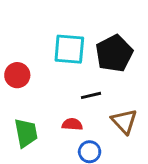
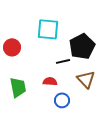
black pentagon: (114, 53) -> (82, 46), moved

